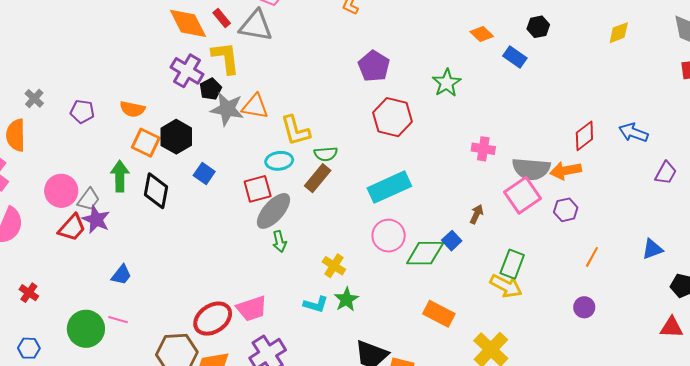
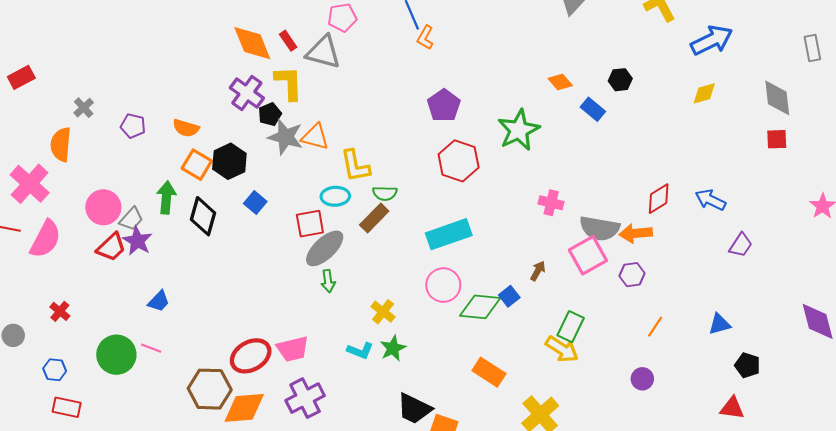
green star: (447, 83) -> (519, 130), size x1.4

